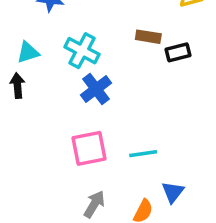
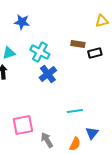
pink square: (89, 148) -> (23, 125), moved
gray arrow: (94, 204) -> (47, 140), turned -63

